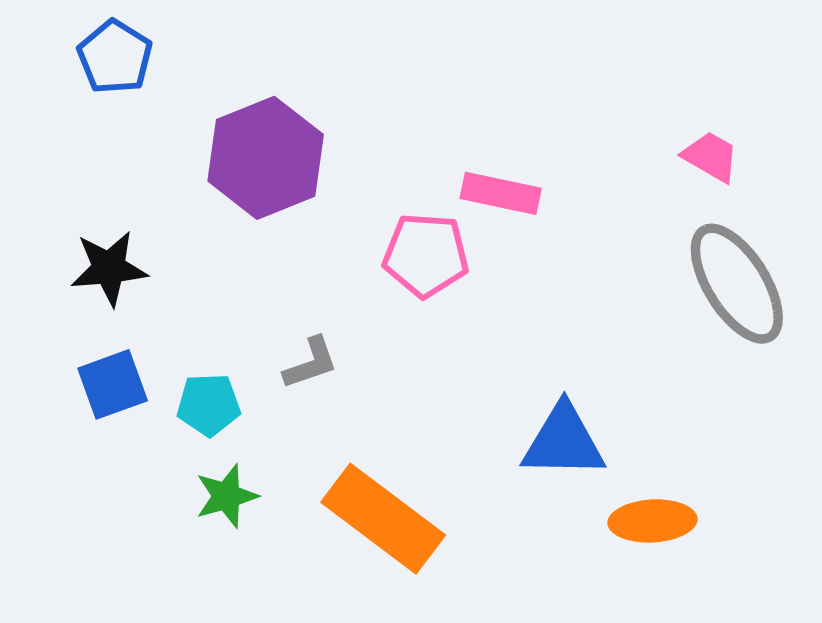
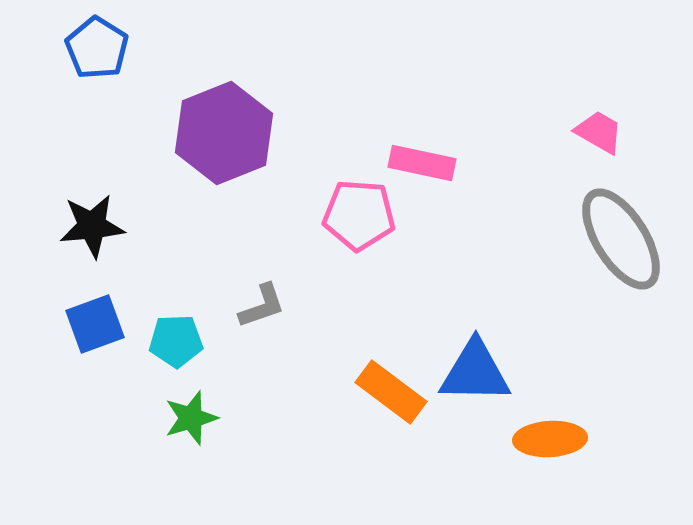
orange rectangle: (383, 519) -> (391, 392), moved, size x0.7

